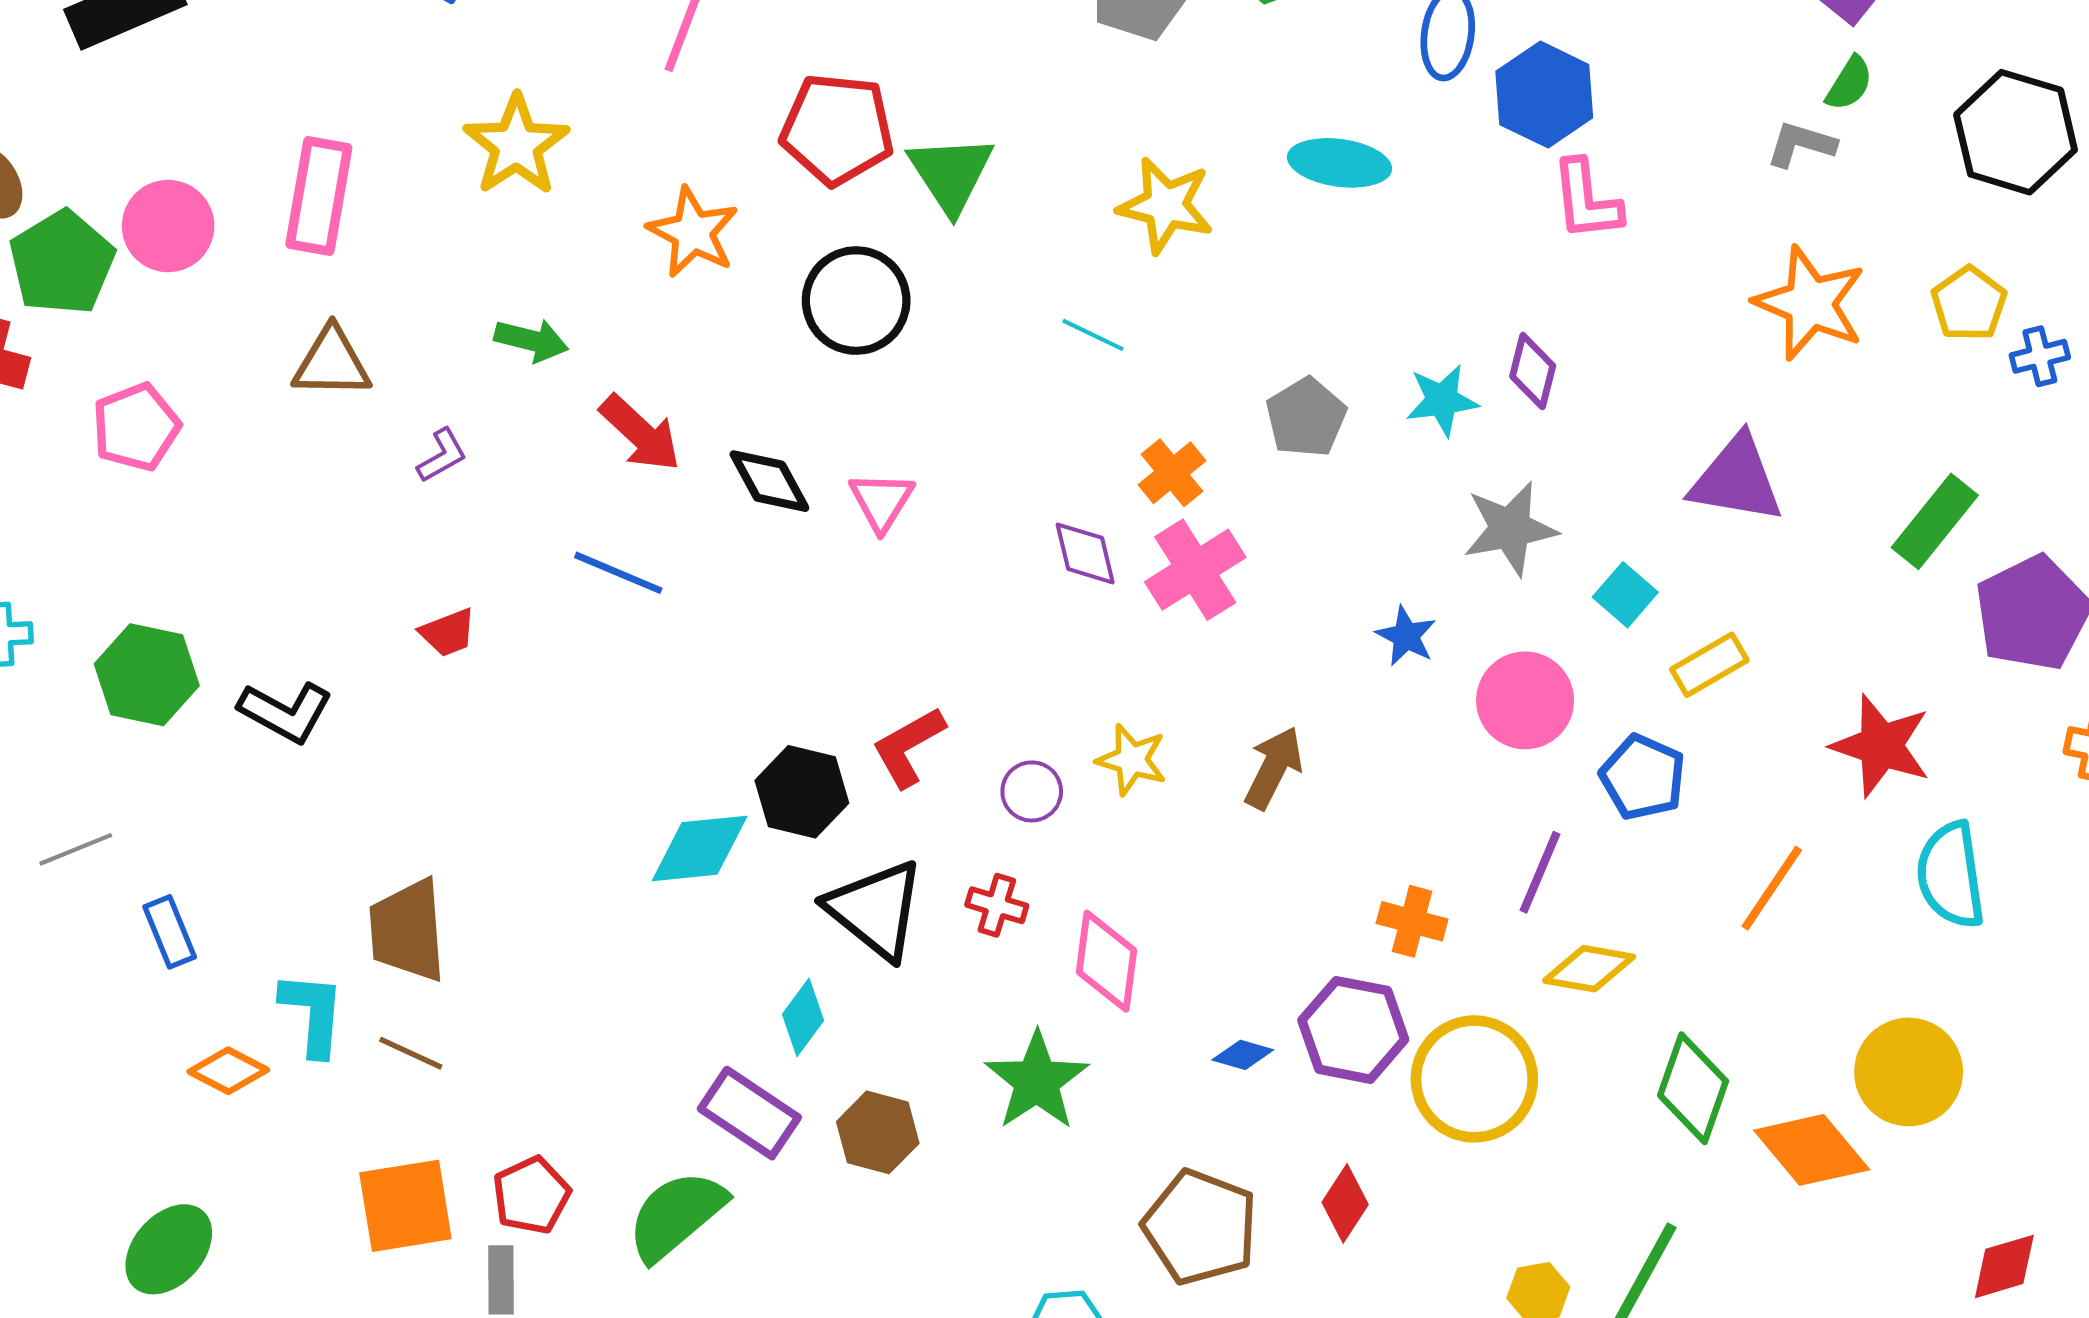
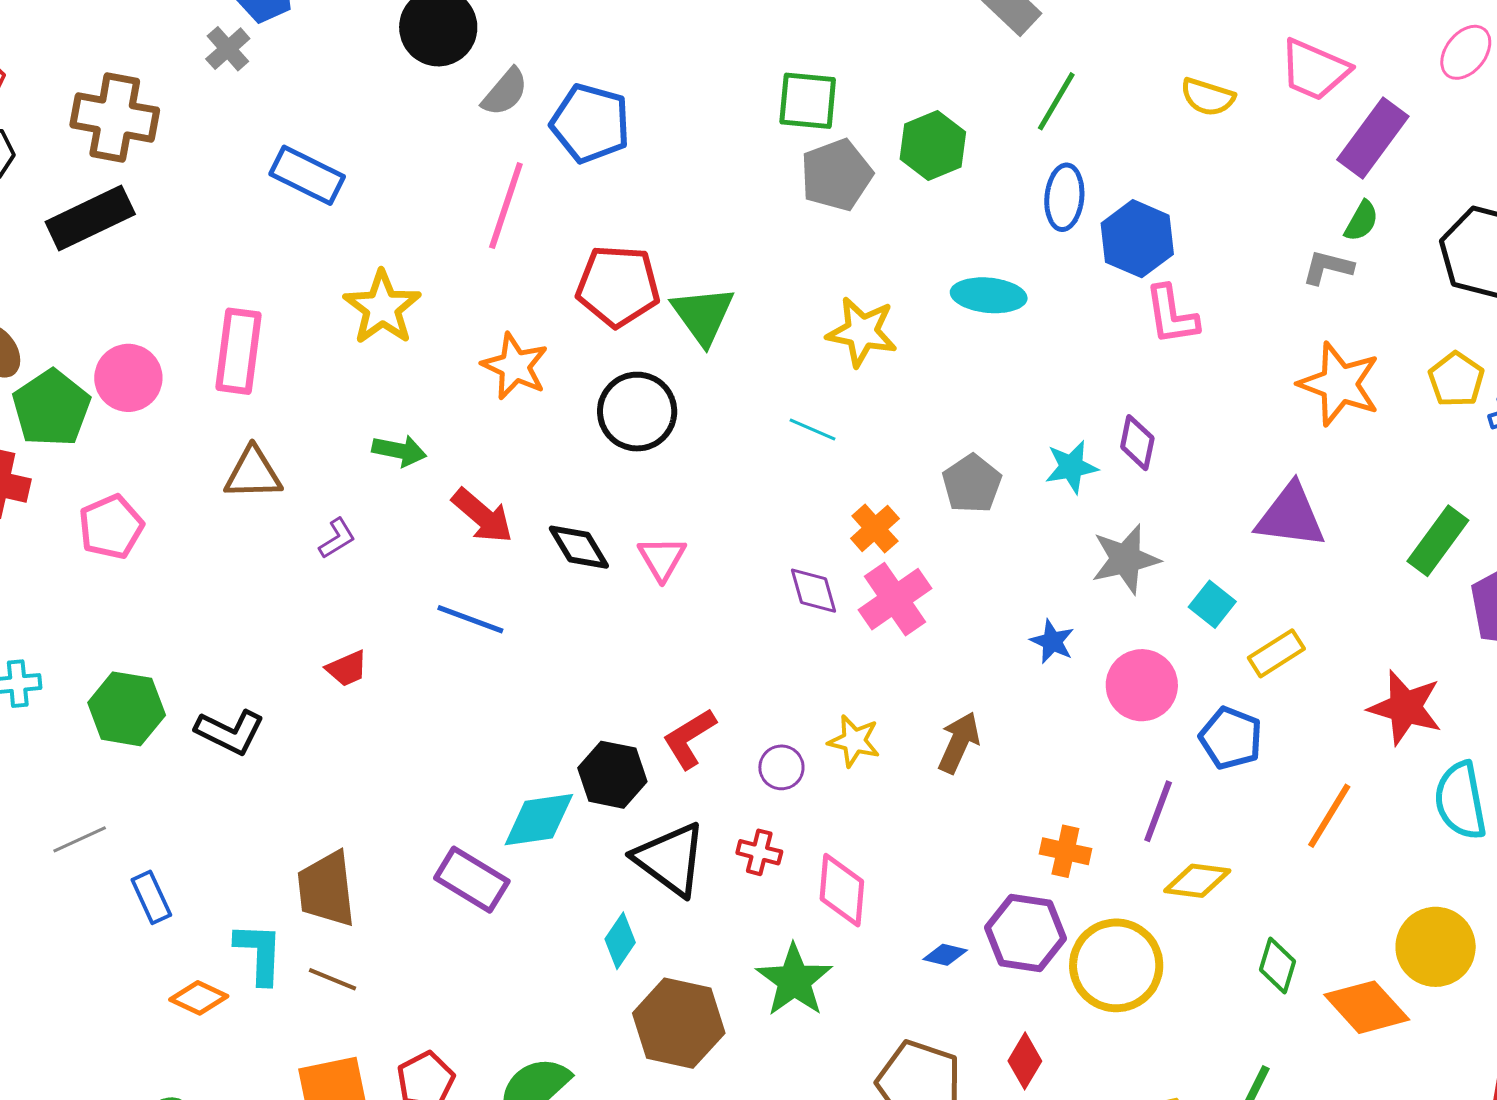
green diamond: (1693, 1088) -> (1277, 965), size x0.7
purple rectangle: (749, 1113) -> (472, 880), moved
brown hexagon: (878, 1132) -> (679, 1023), size x1.5

